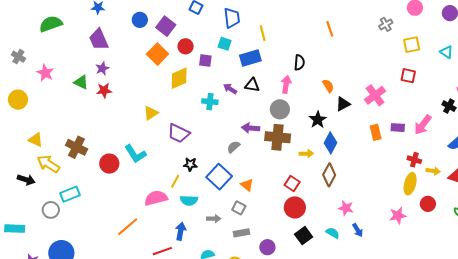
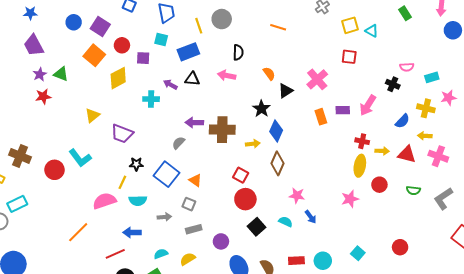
orange line: (330, 29) -> (278, 27), moved, turned -49
cyan triangle: (446, 52) -> (372, 31), moved
green triangle: (81, 82) -> (61, 74), moved
pink arrow: (286, 84) -> (227, 76), turned -84
gray circle: (280, 109) -> (222, 19), moved
blue arrow: (181, 231) -> (132, 232), turned -96

